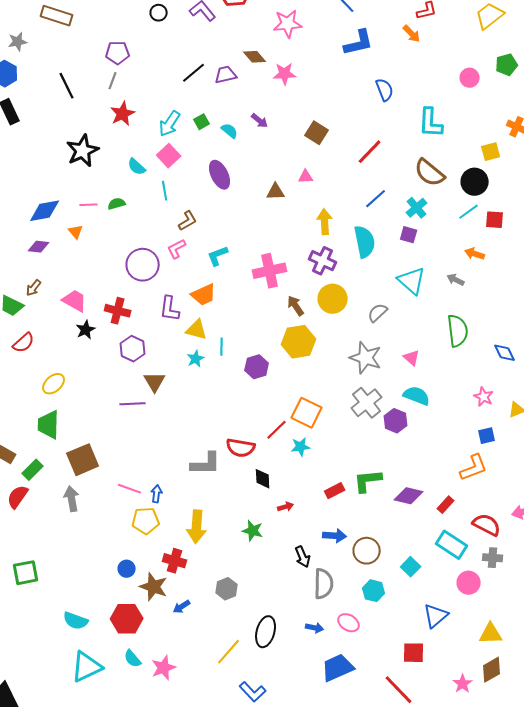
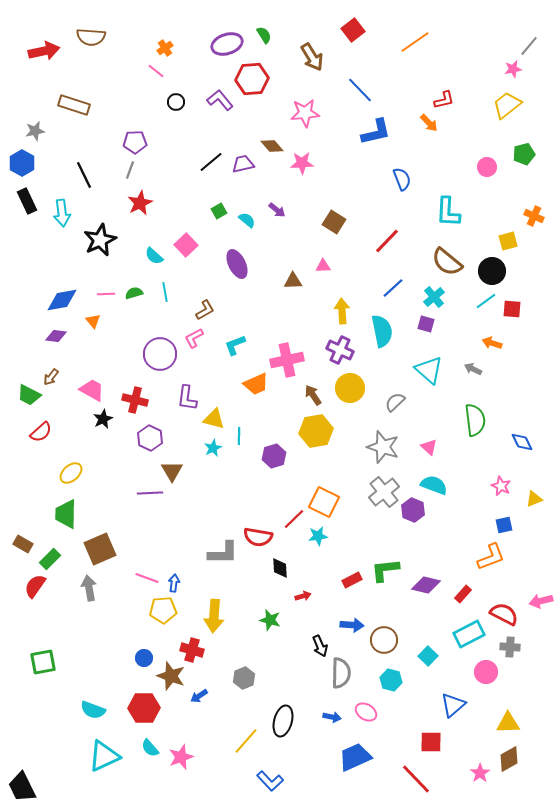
cyan arrow: (170, 124) -> (62, 213), moved, turned -40
cyan line: (165, 191) -> (165, 292), moved
orange trapezoid: (204, 295) -> (256, 384), moved
cyan rectangle: (452, 545) -> (469, 634), turned -60

